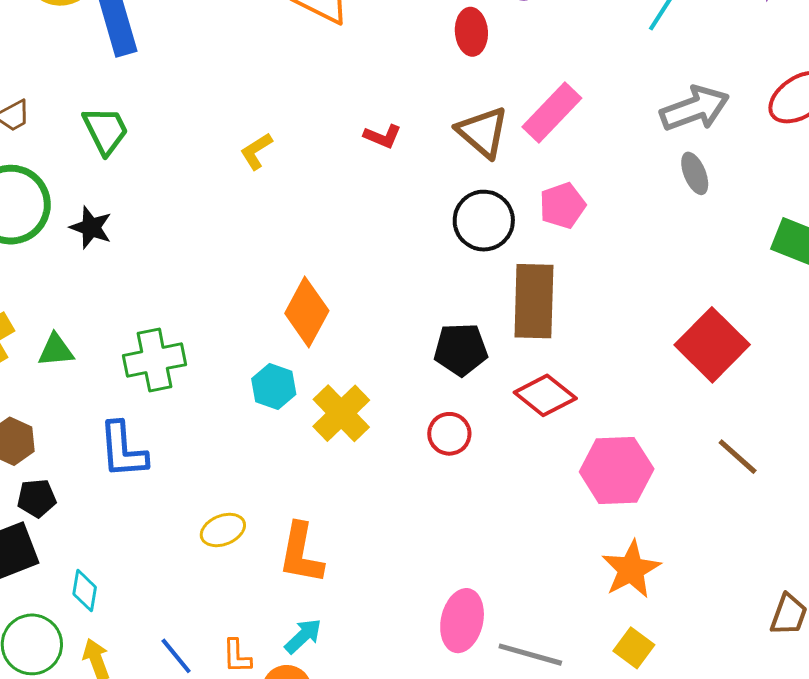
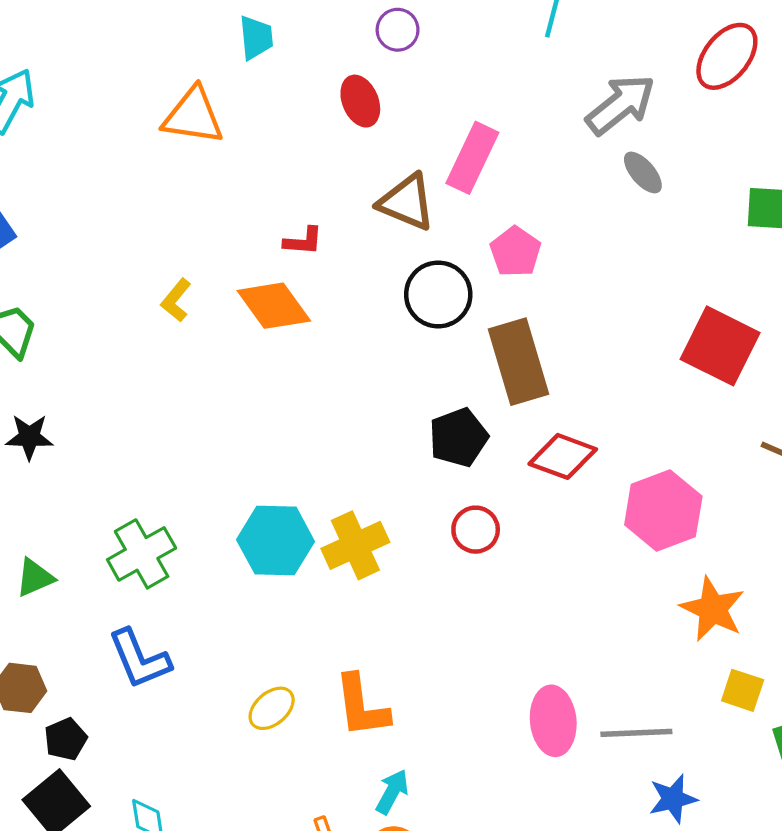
orange diamond: (307, 312) -> (274, 306), moved, turned -46
cyan hexagon: (274, 387) -> (276, 541), size x1.5
yellow cross: (341, 413) -> (355, 545), turned 38

